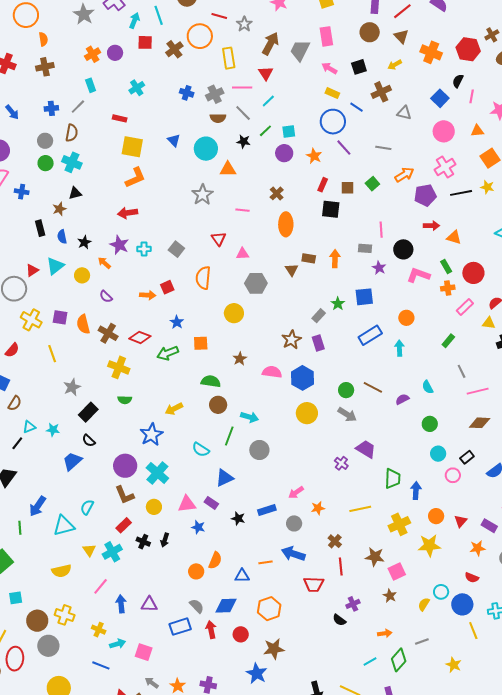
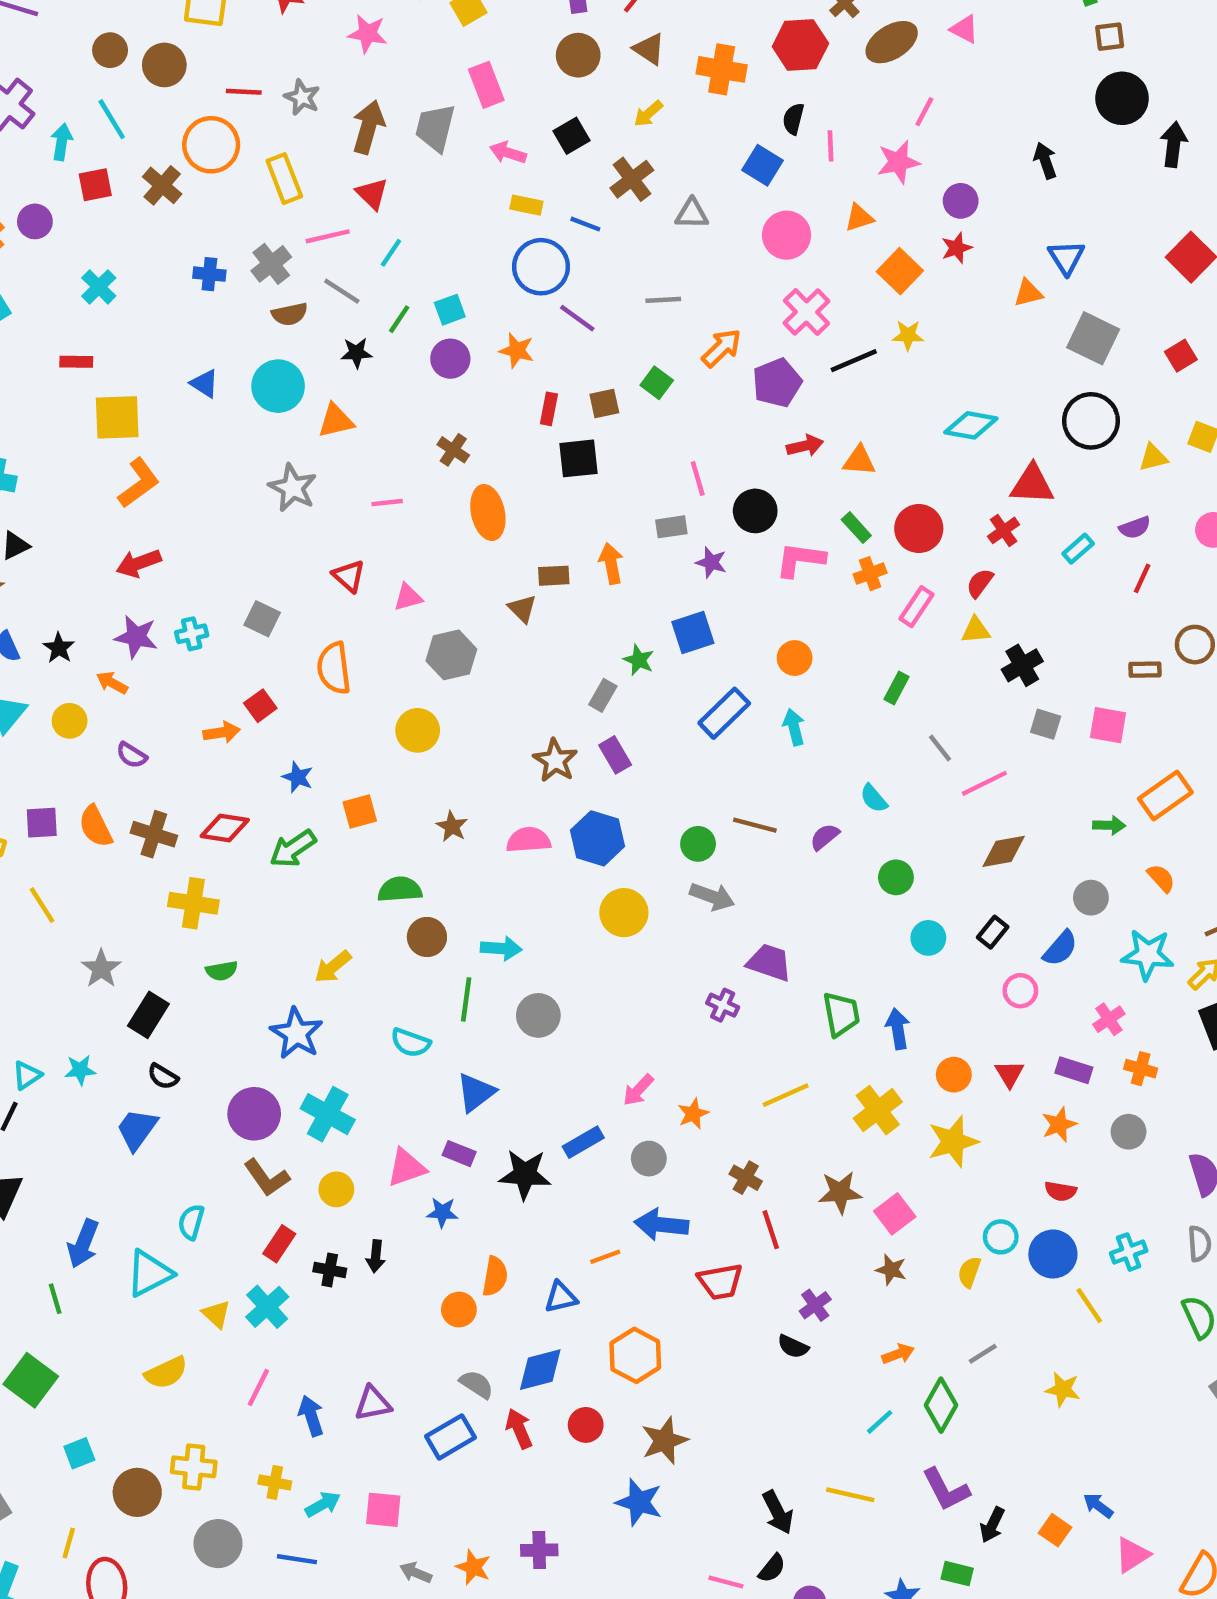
pink circle: (453, 475) -> (1020, 991), moved
black star: (238, 518) -> (525, 1174), size x1.6
gray circle: (48, 646) -> (218, 1544), moved

